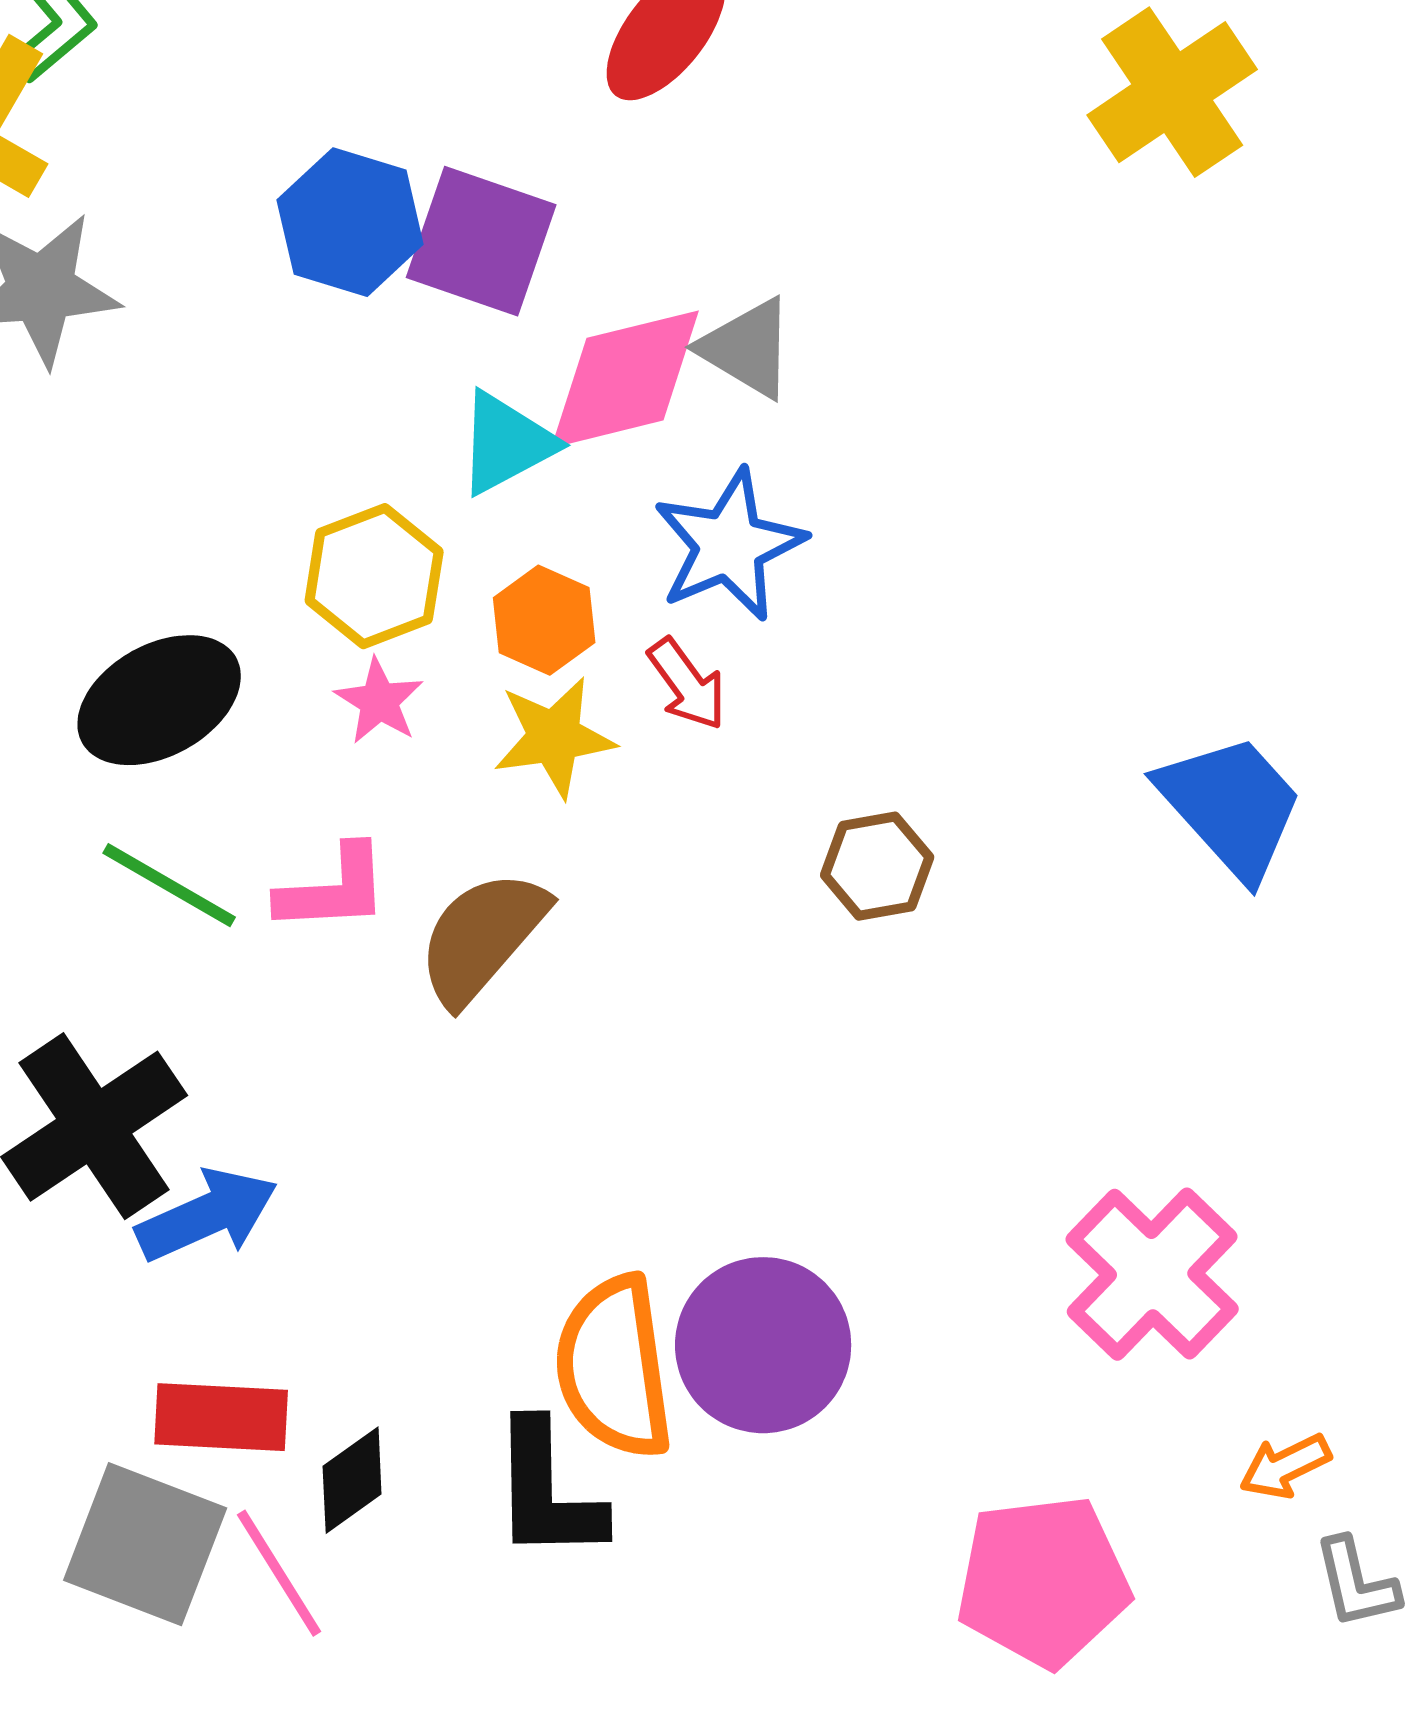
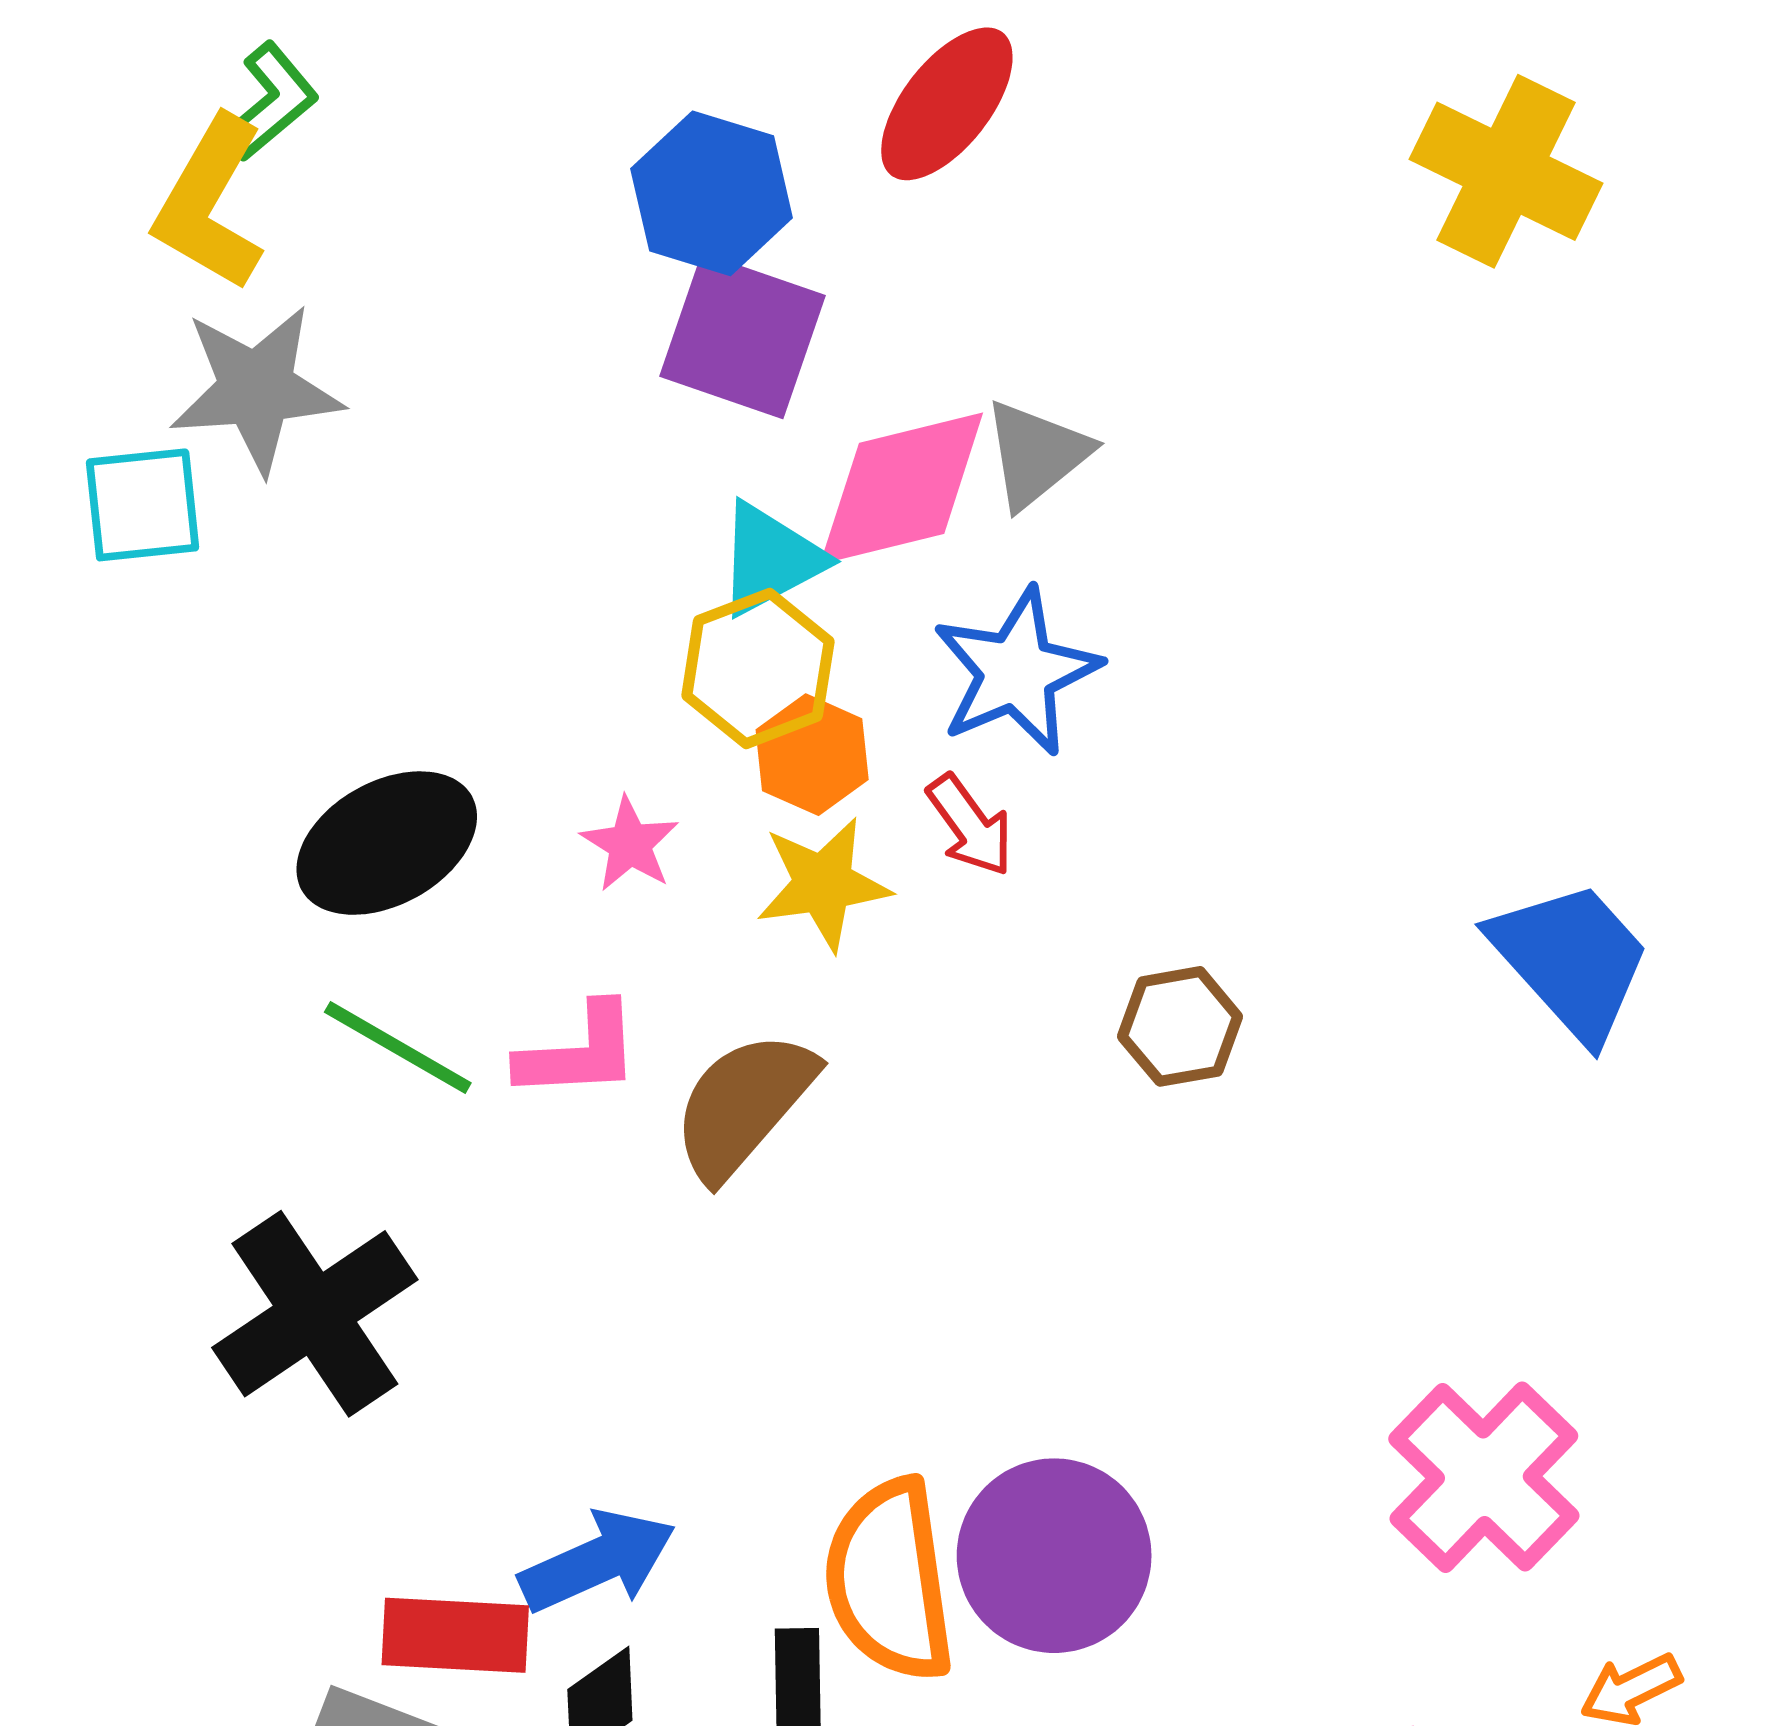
yellow cross: (1172, 92) -> (1506, 171), turned -30
blue hexagon: (350, 222) -> (712, 193), moved
gray triangle: (747, 348) -> (1036, 454), turned 50
yellow hexagon: (374, 576) -> (758, 668), moved
blue arrow: (207, 1215) -> (598, 1561), moved

